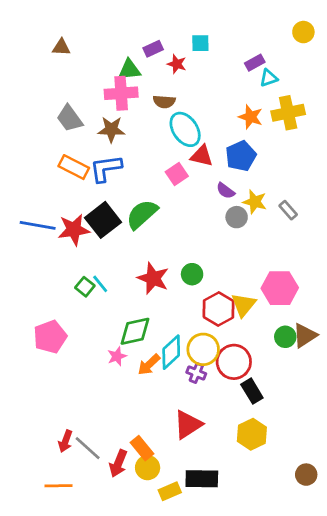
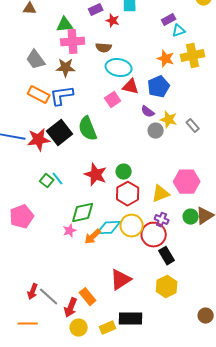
green triangle: (129, 70) -> (65, 25), moved
cyan ellipse: (185, 129) -> (119, 68), turned -45
green semicircle: (142, 214) -> (88, 129), turned -70
yellow triangle: (244, 305) -> (161, 194), turned 30
red hexagon: (218, 309) -> (128, 194), moved
cyan diamond: (171, 352) -> (109, 228), turned 40
purple cross: (196, 373) -> (162, 220), moved
yellow circle: (148, 468) -> (79, 328), moved

